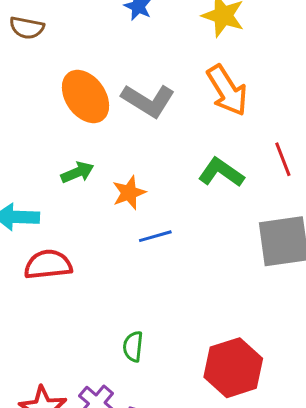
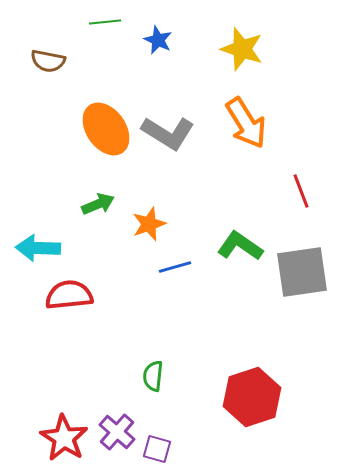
green L-shape: (221, 172) -> (240, 246), moved

